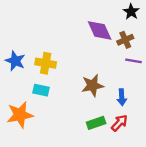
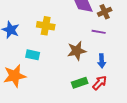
purple line: (133, 61) -> (99, 32), moved
yellow cross: (46, 63) -> (46, 26), moved

